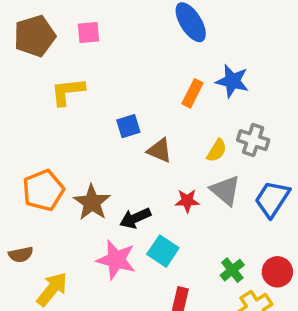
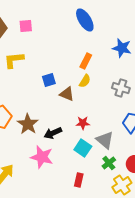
blue star: (232, 81) -> (122, 48), moved
yellow semicircle: (217, 150) -> (85, 81), moved
gray triangle: (225, 190) -> (105, 140), moved
cyan square: (163, 251) -> (83, 148), moved

